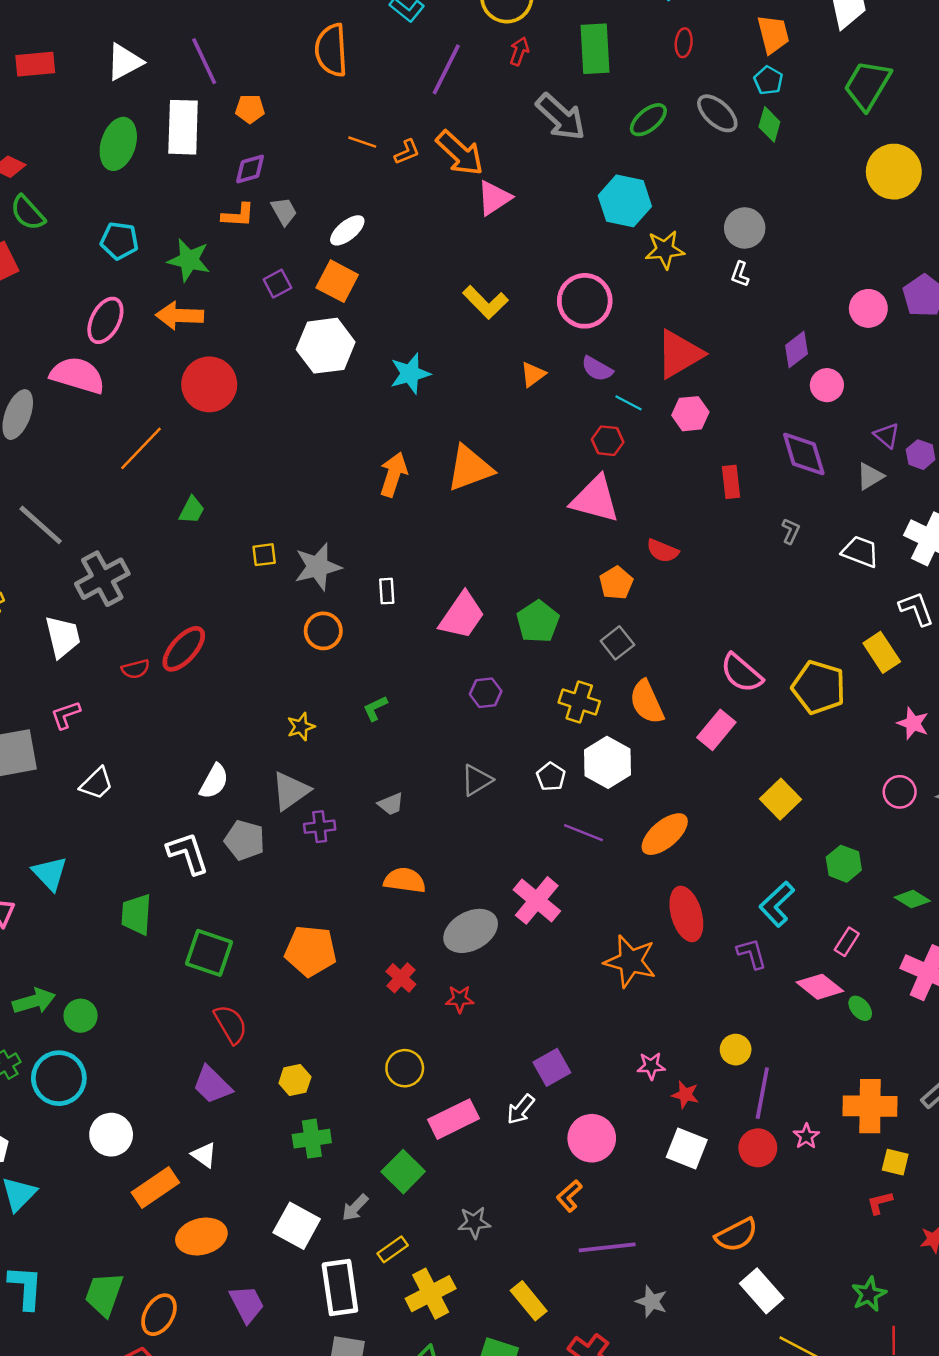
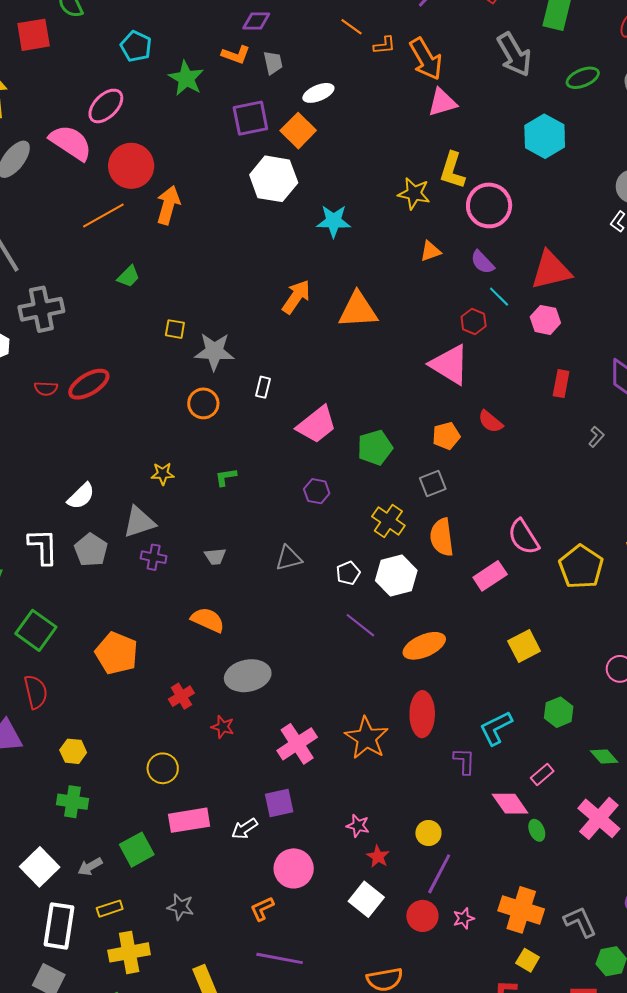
yellow star: (665, 250) -> (414, 193), moved
purple square: (277, 284) -> (250, 118), size x1.6
yellow L-shape: (486, 302) -> (452, 170), moved, turned 45
orange arrow: (180, 316) -> (168, 205), moved, turned 87
red circle: (209, 384) -> (131, 166), moved
pink cross: (537, 900) -> (297, 744), moved

